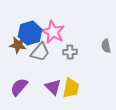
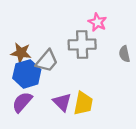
pink star: (53, 32) -> (97, 22), moved, size x0.7
blue hexagon: (30, 33) -> (27, 74), moved
gray cross: (70, 52) -> (82, 45), moved, size x1.6

